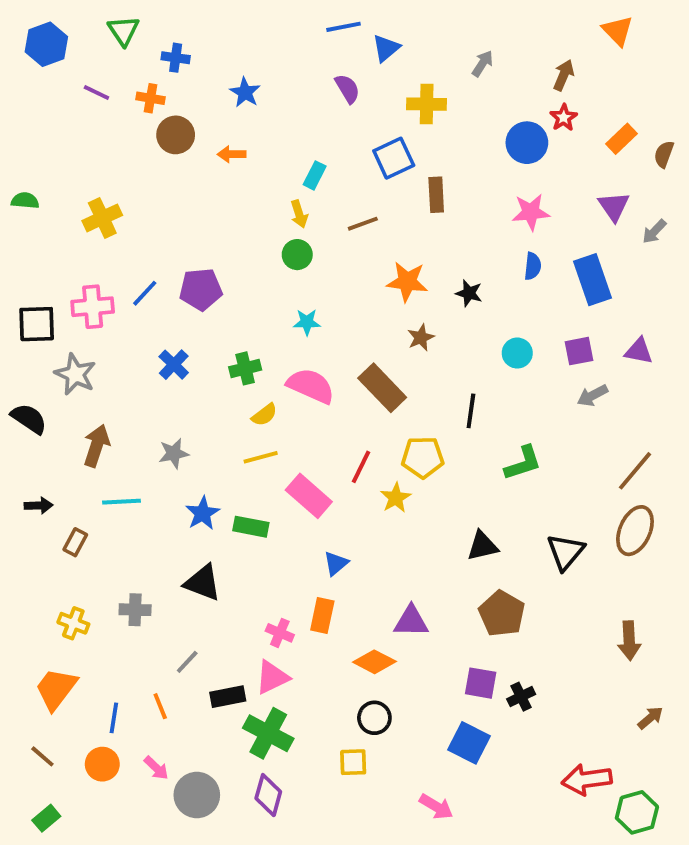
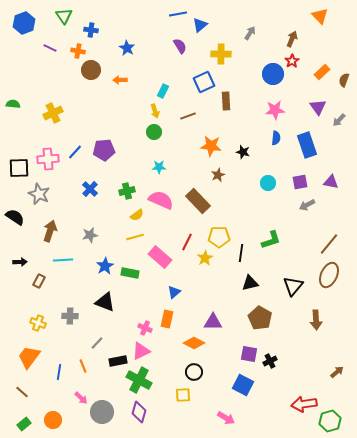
black line: (471, 411) -> (241, 253), moved
brown arrow: (629, 641) -> (316, 320), moved
orange circle: (102, 764) -> (53, 420), moved

